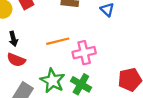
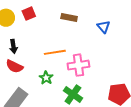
green star: (53, 81) -> (46, 78), moved, size x0.6

